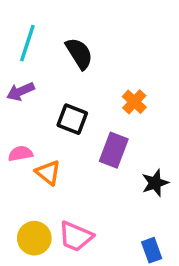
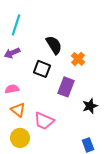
black semicircle: (79, 54) -> (54, 45), moved
orange triangle: (48, 173) -> (18, 110), moved
pink trapezoid: (76, 236) -> (44, 121), moved

